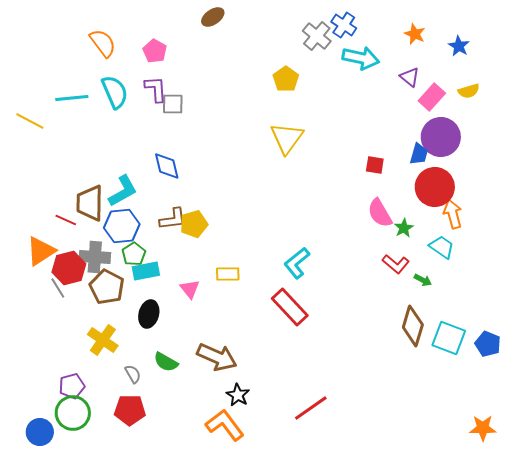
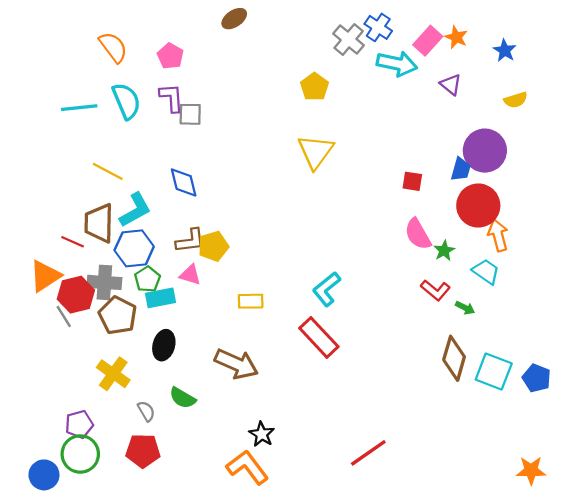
pink rectangle: (432, 97) -> (428, 41), moved
yellow line: (30, 121) -> (108, 171), moved
pink triangle: (190, 289) -> (190, 275), moved, turned -35
brown arrow: (217, 357) -> (236, 364), moved
red line: (311, 408) -> (368, 453), moved

